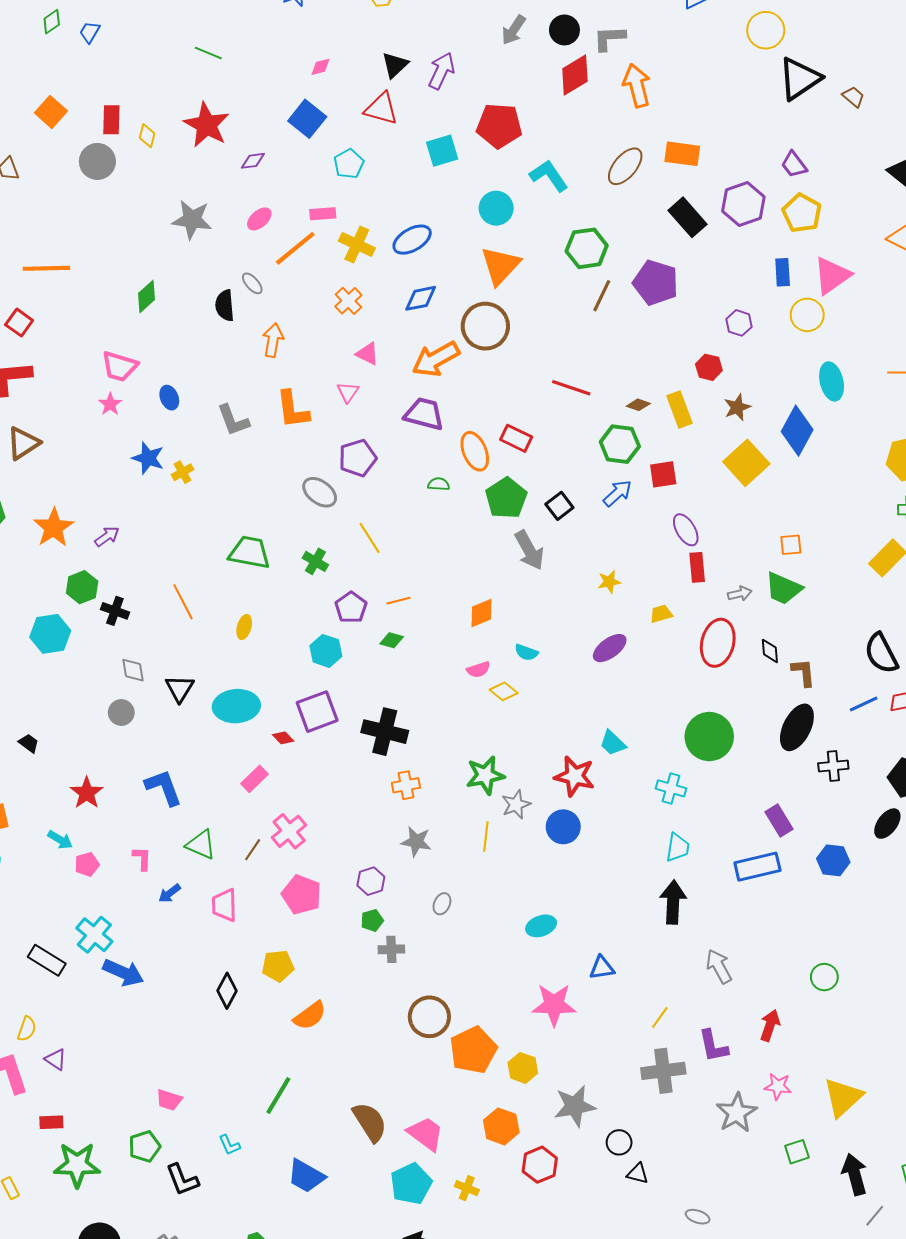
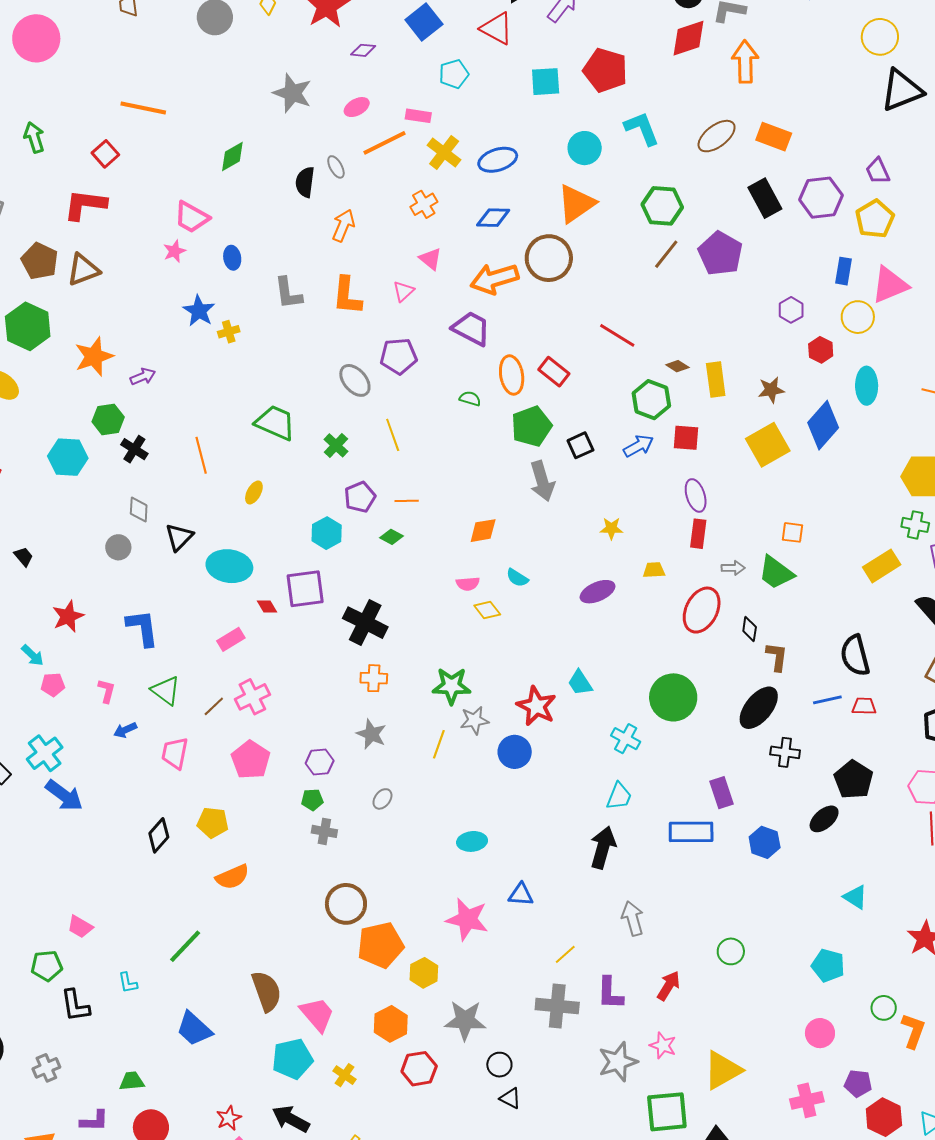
red hexagon: (709, 367) -> (821, 350), moved
green square: (797, 1152) -> (667, 1112), size x1.8

